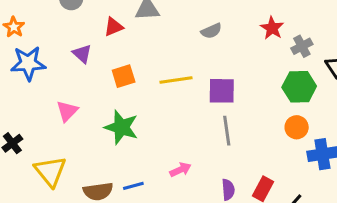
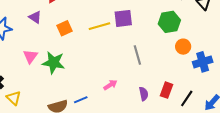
green hexagon: (299, 87) -> (169, 22), moved
purple square: (222, 91) -> (123, 18), moved
green star: (121, 127) -> (54, 63), moved
yellow triangle: (50, 171) -> (14, 98), moved, size x0.7

